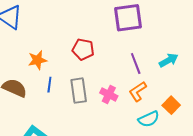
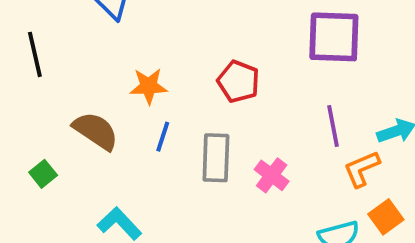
orange L-shape: (138, 91) -> (362, 169), moved

